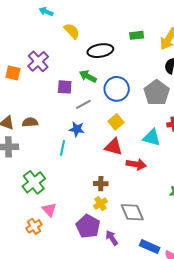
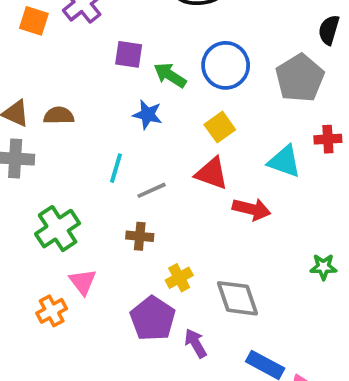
green arrow: (88, 76) -> (170, 75), moved
gray line: (83, 104) -> (152, 190), moved
blue star: (77, 129) -> (147, 115), moved
brown cross: (101, 184) -> (140, 236), moved

